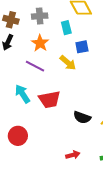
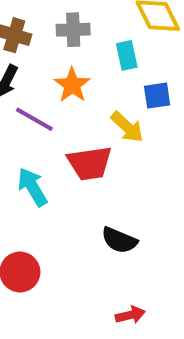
purple line: (35, 66) -> (34, 119), moved
red trapezoid: (49, 99) -> (90, 163), moved
black semicircle: (82, 117) -> (119, 240), moved

